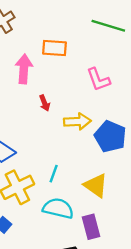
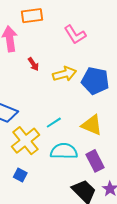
cyan line: (54, 174) -> (54, 123), turned 49

